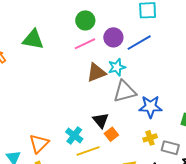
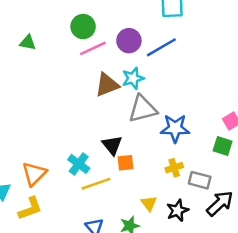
green circle: (85, 20) -> (83, 27), moved
green triangle: (33, 40) -> (28, 43), size x0.6
orange square: (111, 134) -> (125, 163), turned 32

